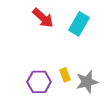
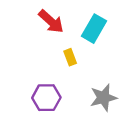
yellow rectangle: (65, 75) -> (70, 57), moved

